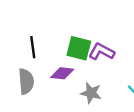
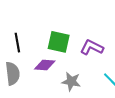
purple L-shape: (102, 52) -> (92, 47), moved

